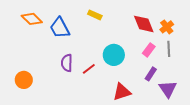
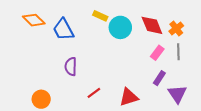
cyan circle: (114, 55) -> (120, 27), moved
red line: (89, 69) -> (94, 93), moved
orange circle: (24, 80) -> (41, 99), moved

